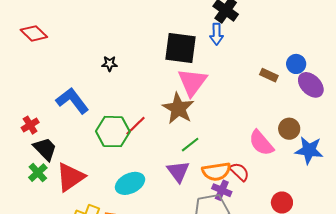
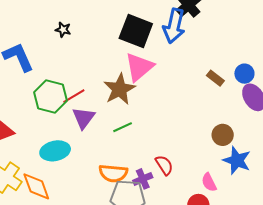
blue arrow: (217, 34) -> (174, 26), size x1.6
pink semicircle: (261, 143) -> (209, 182), moved, size x0.7
purple triangle: (178, 172) -> (84, 118), moved
orange semicircle: (216, 172) -> (113, 173), moved
purple cross: (222, 190) -> (143, 179), turned 30

